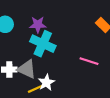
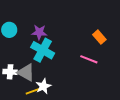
pink line: (89, 61) -> (89, 59), moved

